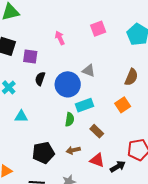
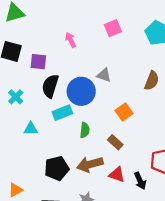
black semicircle: (40, 79) -> (50, 86), size x1.5
cyan rectangle: (84, 105) -> (62, 113), moved
orange square: (123, 105) -> (124, 112), moved
brown arrow: (73, 150) -> (90, 164), size x1.6
black arrow: (118, 167) -> (140, 181), turned 98

